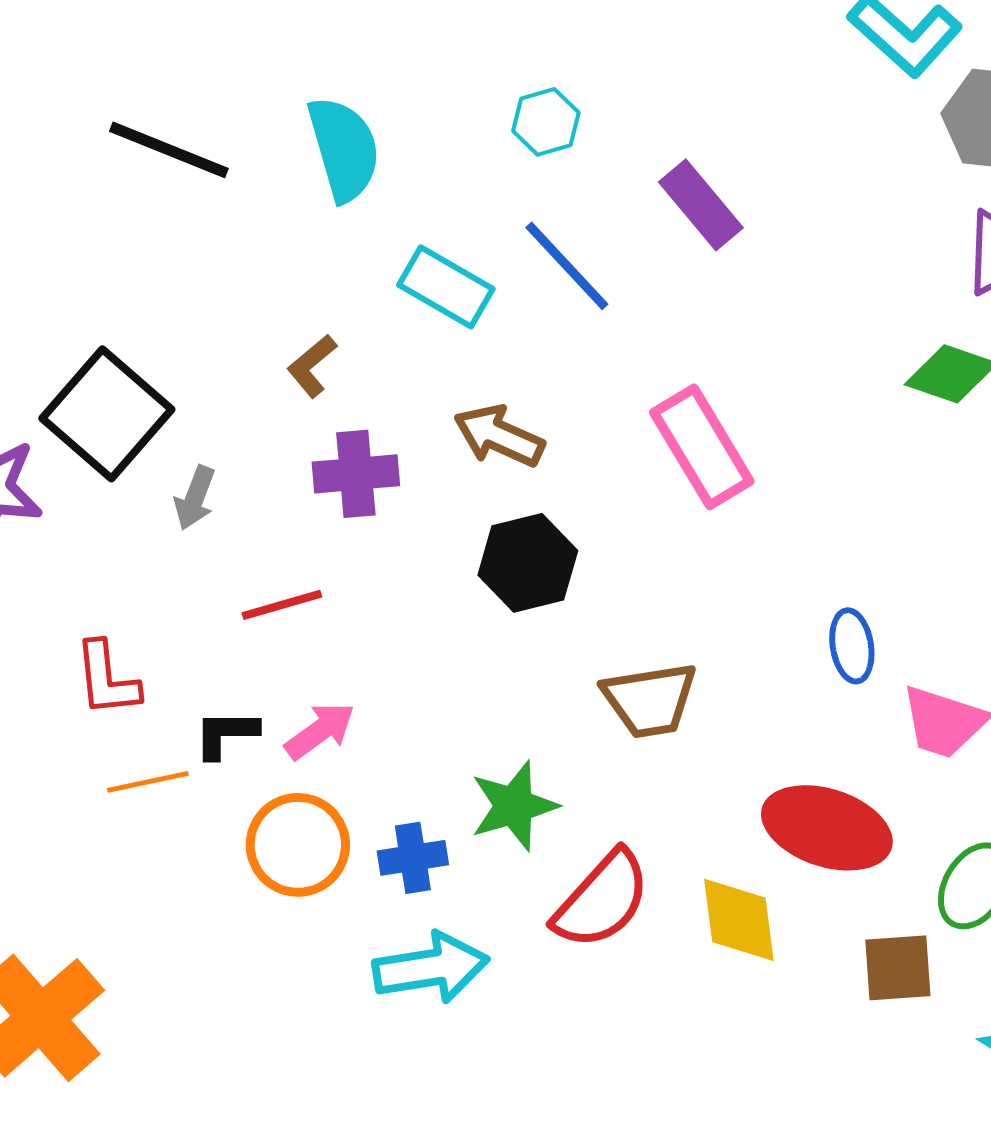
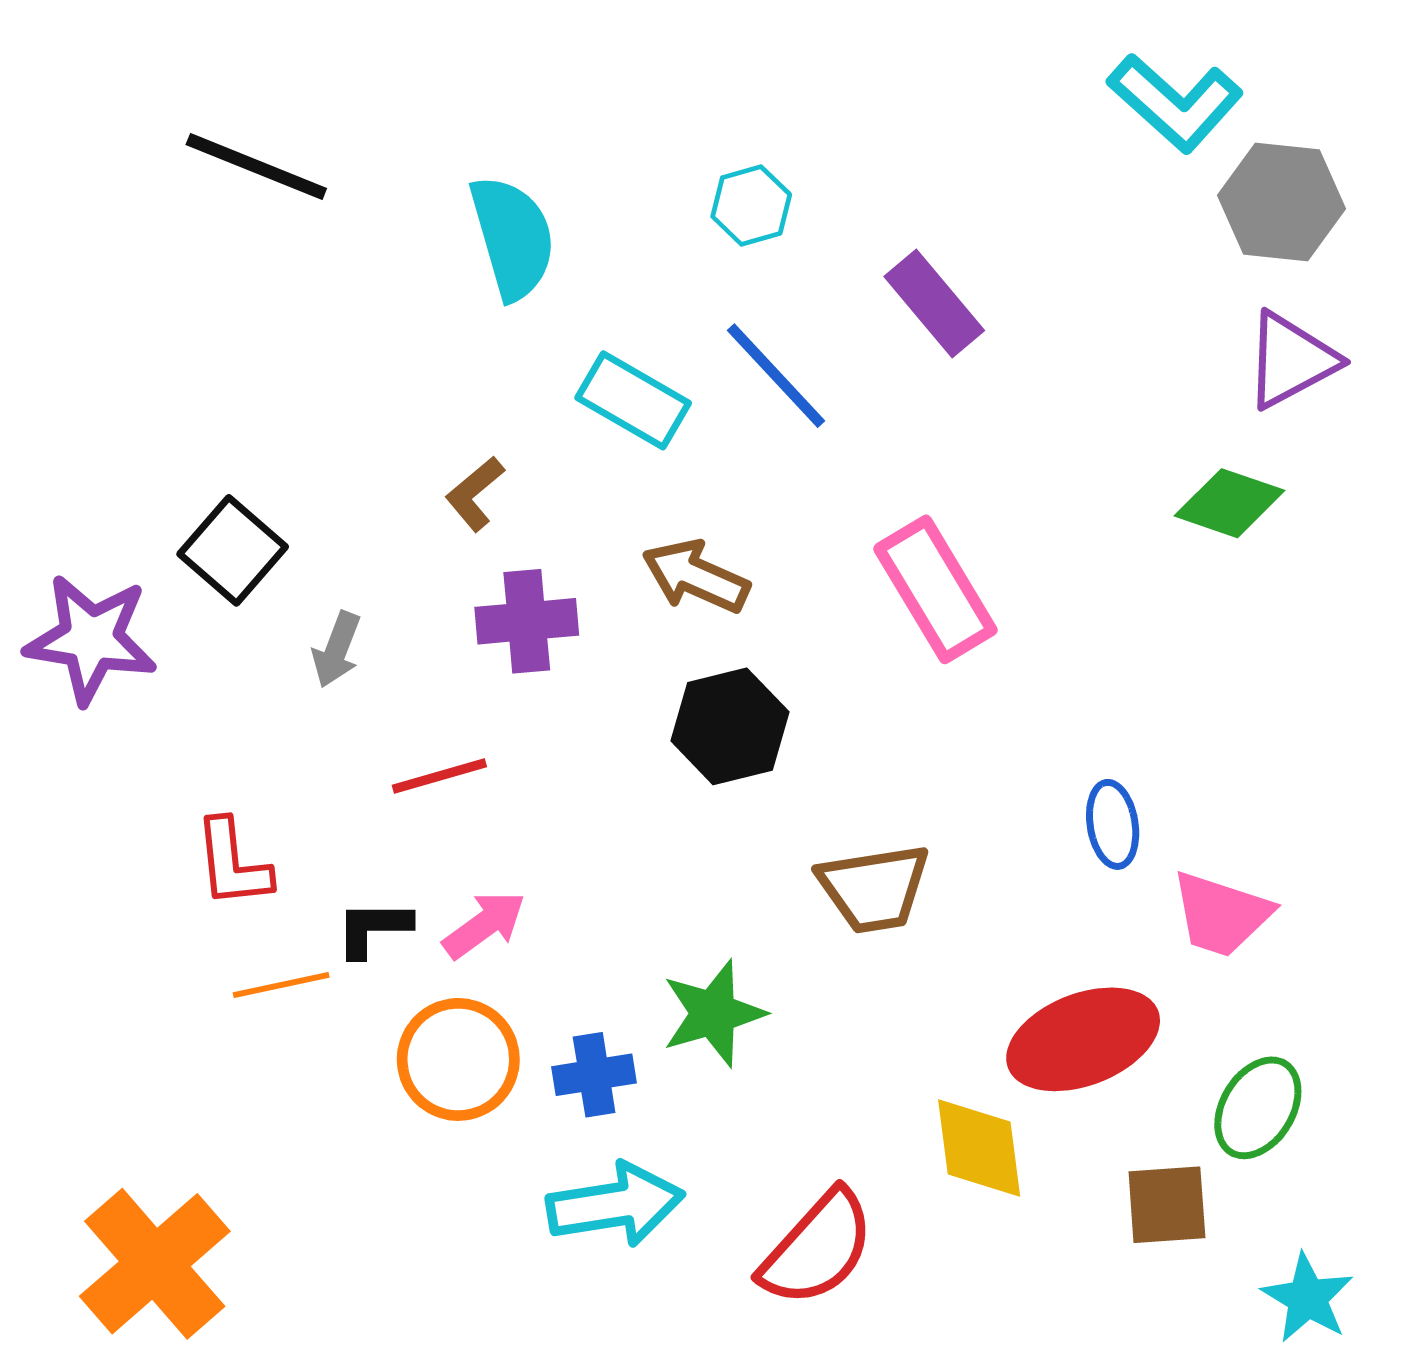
black line: (169, 150) -> (256, 167), moved
black square: (107, 414) -> (233, 550), size x0.7
red ellipse: (827, 828) -> (1083, 1039), turned -39
red semicircle: (602, 900) -> (817, 1248), moved

